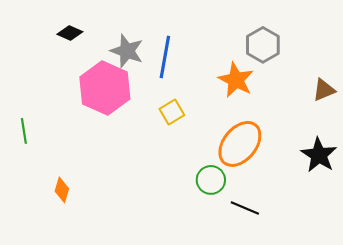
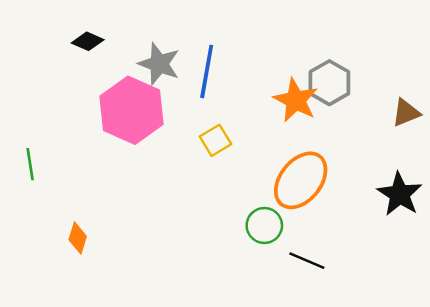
gray hexagon: (263, 45) -> (329, 83), moved

